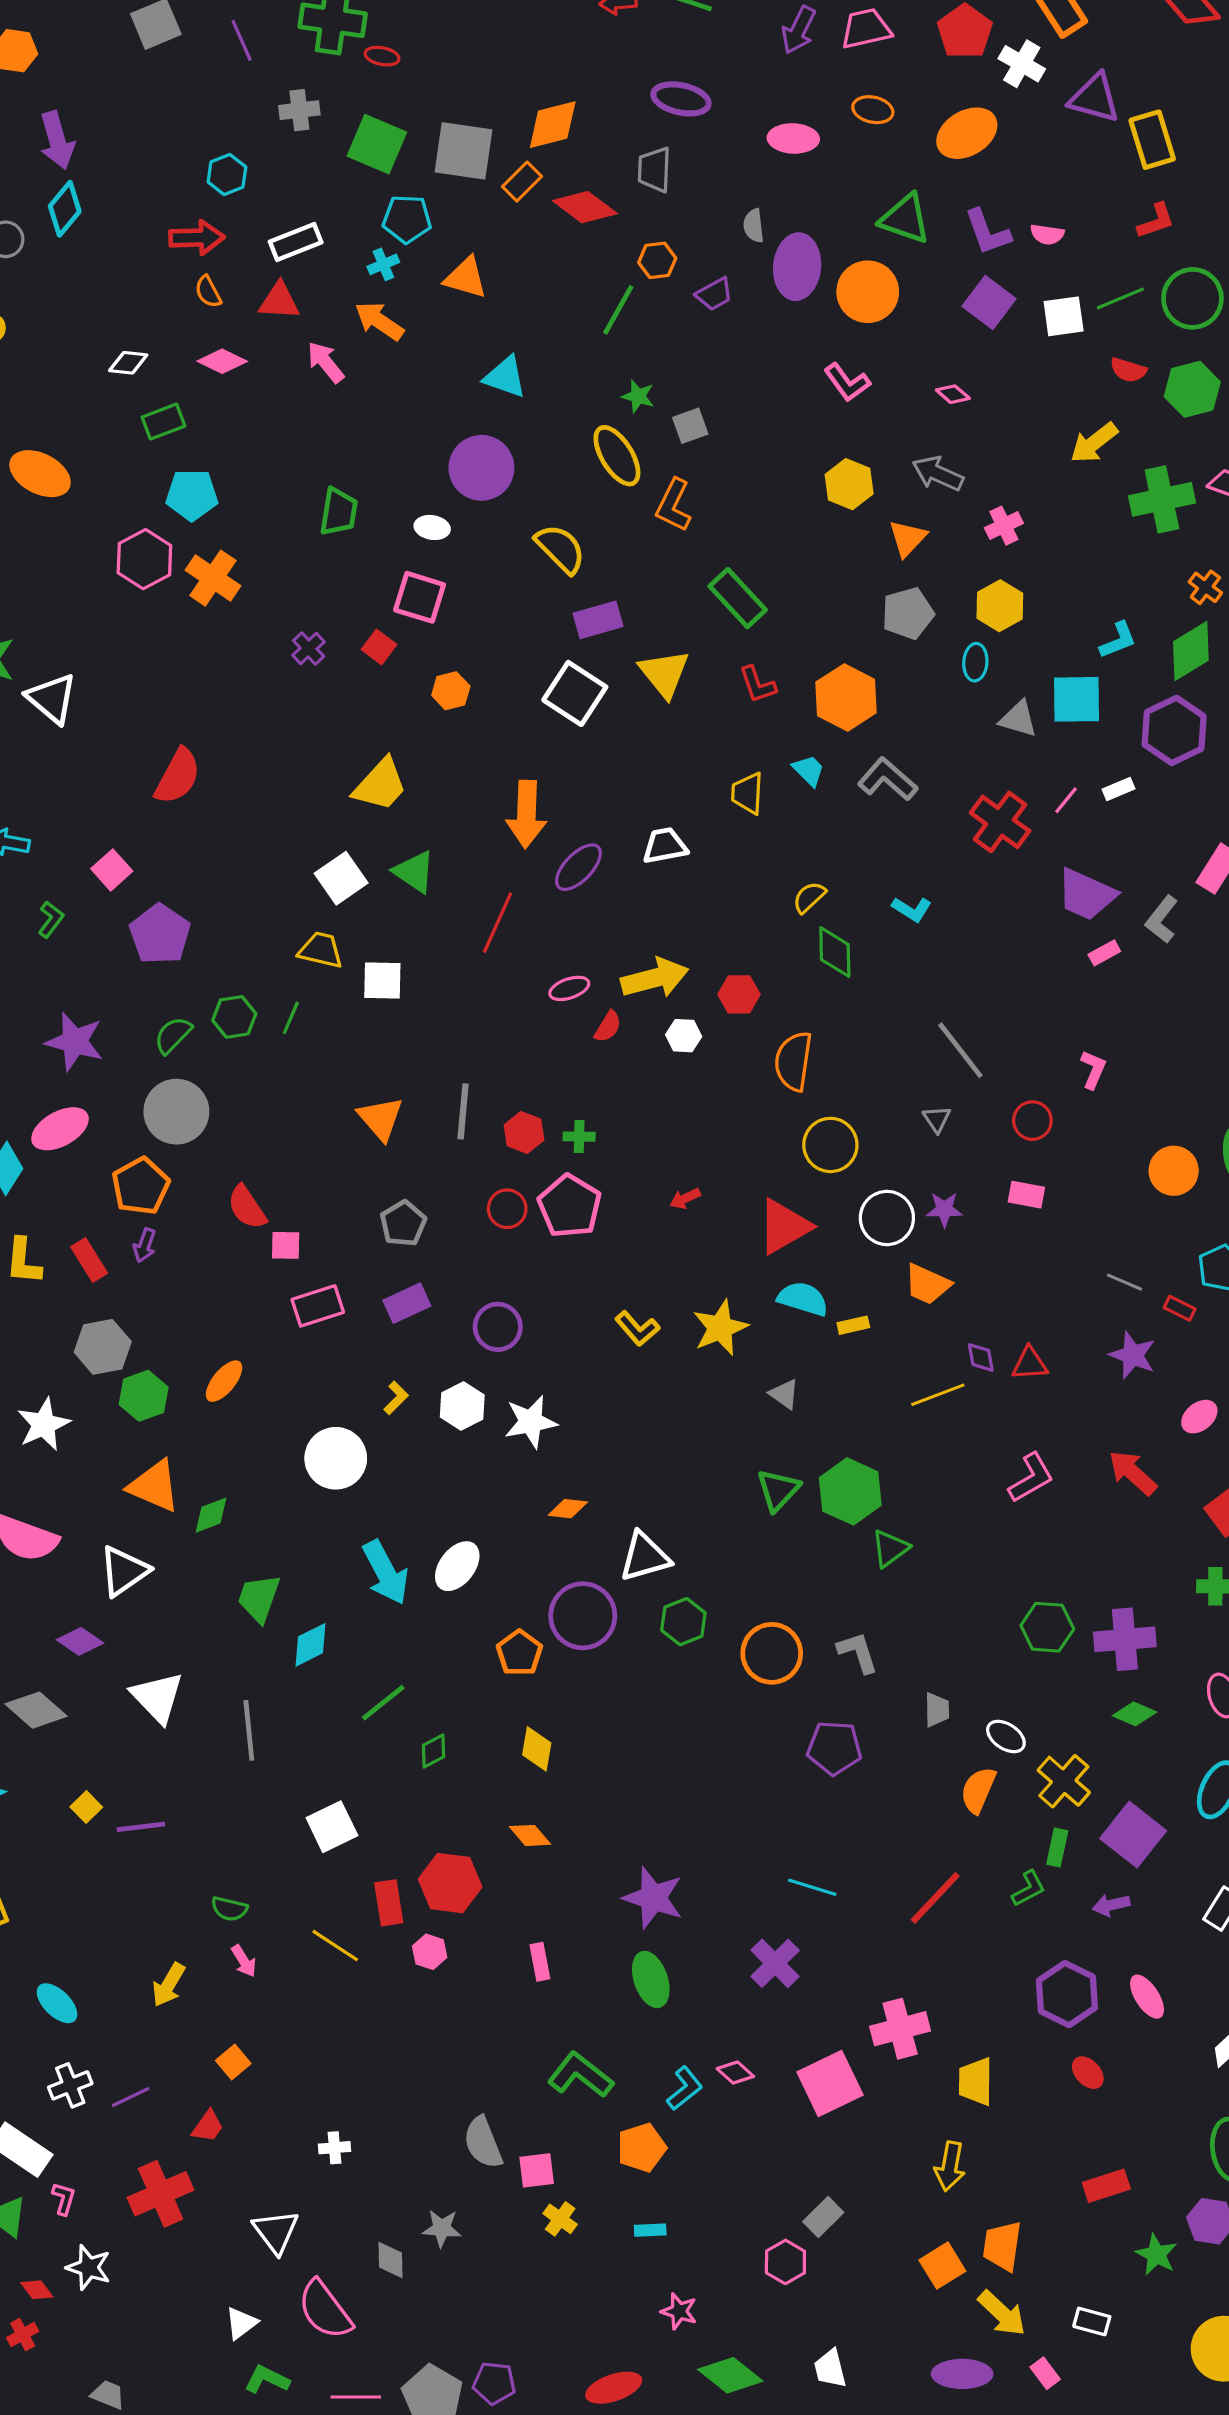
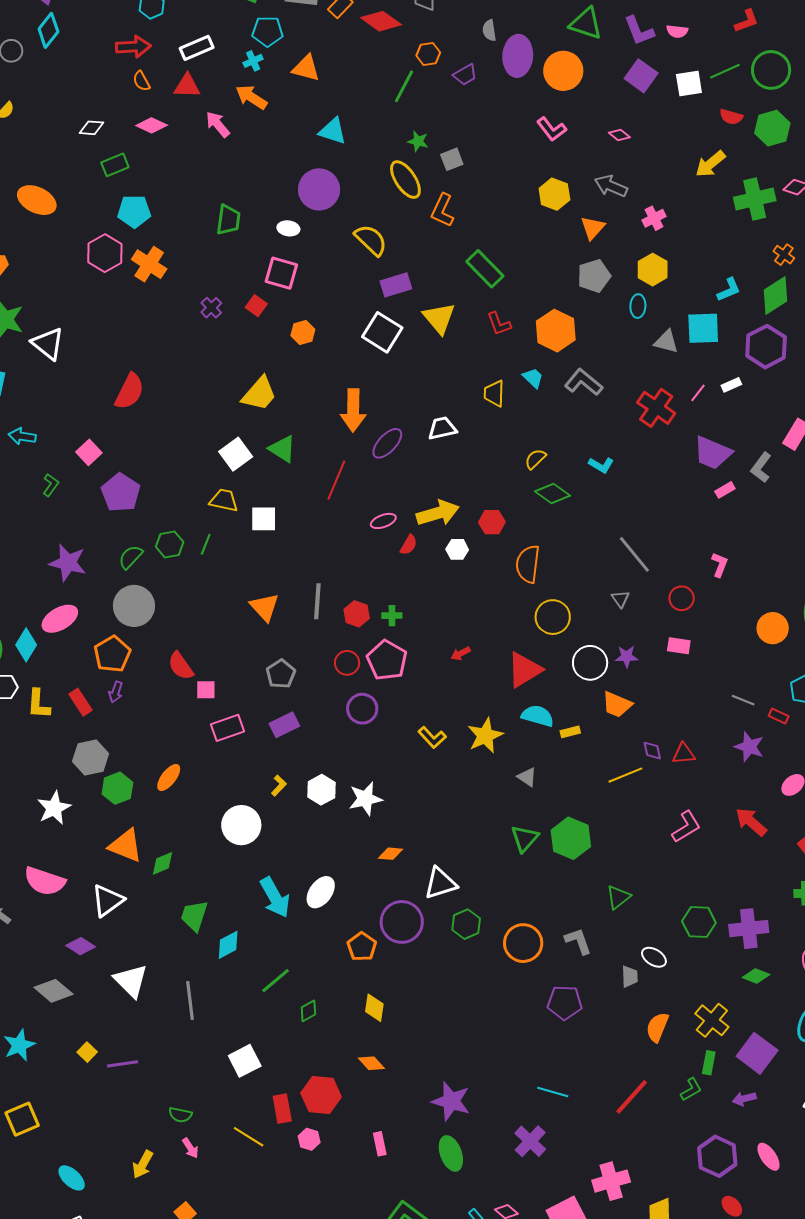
green diamond: (835, 952) -> (553, 494), turned -52
purple circle: (498, 1327) -> (362, 709), moved
green triangle: (890, 1548) -> (618, 897), moved
white ellipse: (1006, 1737) -> (654, 957), moved

